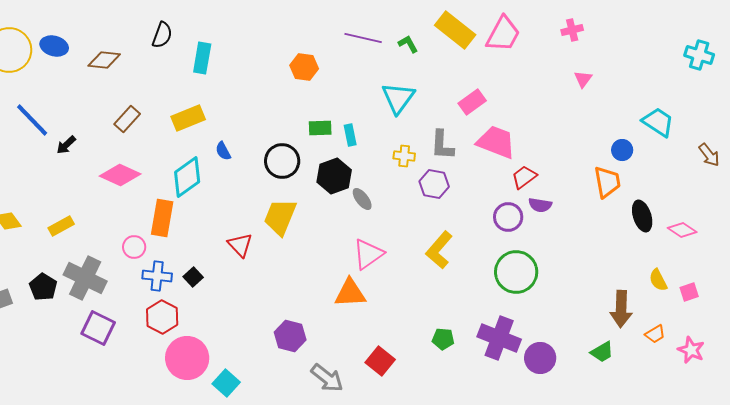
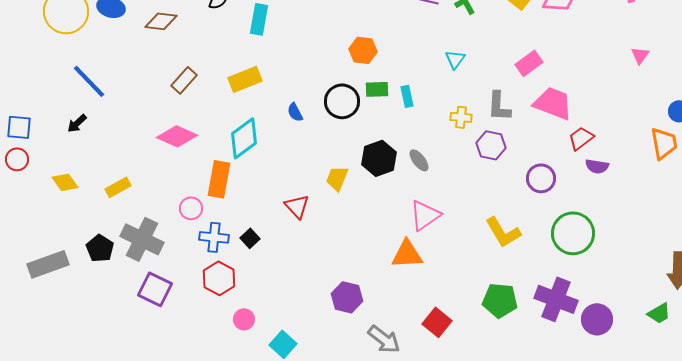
orange hexagon: (304, 67) -> (363, 50), moved
pink triangle: (583, 79) -> (640, 55), moved
cyan triangle: (398, 98) -> (455, 59), size x0.6
black arrow: (66, 145) -> (77, 123), moved
blue semicircle: (223, 151) -> (295, 112), moved
black circle: (282, 161) -> (342, 101), moved
black hexagon: (334, 176) -> (379, 158), moved
yellow trapezoid: (280, 217) -> (337, 178), size x0.7
purple circle: (508, 217) -> (541, 178), moved
yellow L-shape: (439, 250) -> (503, 232), moved, turned -72
green pentagon: (443, 339) -> (500, 300), size x1.6
pink circle: (187, 358) -> (244, 319), size x0.5

